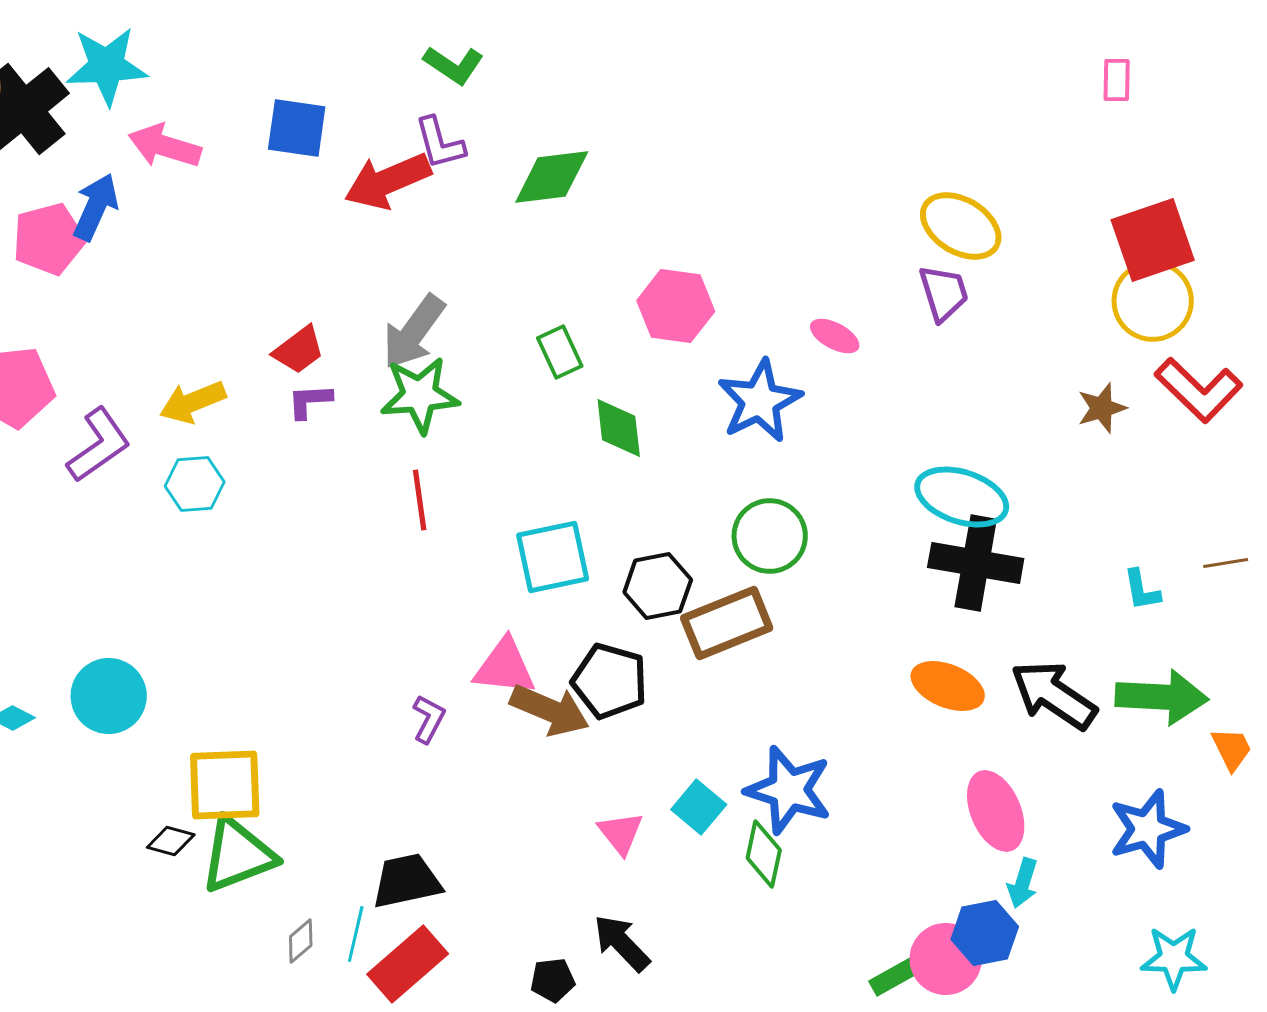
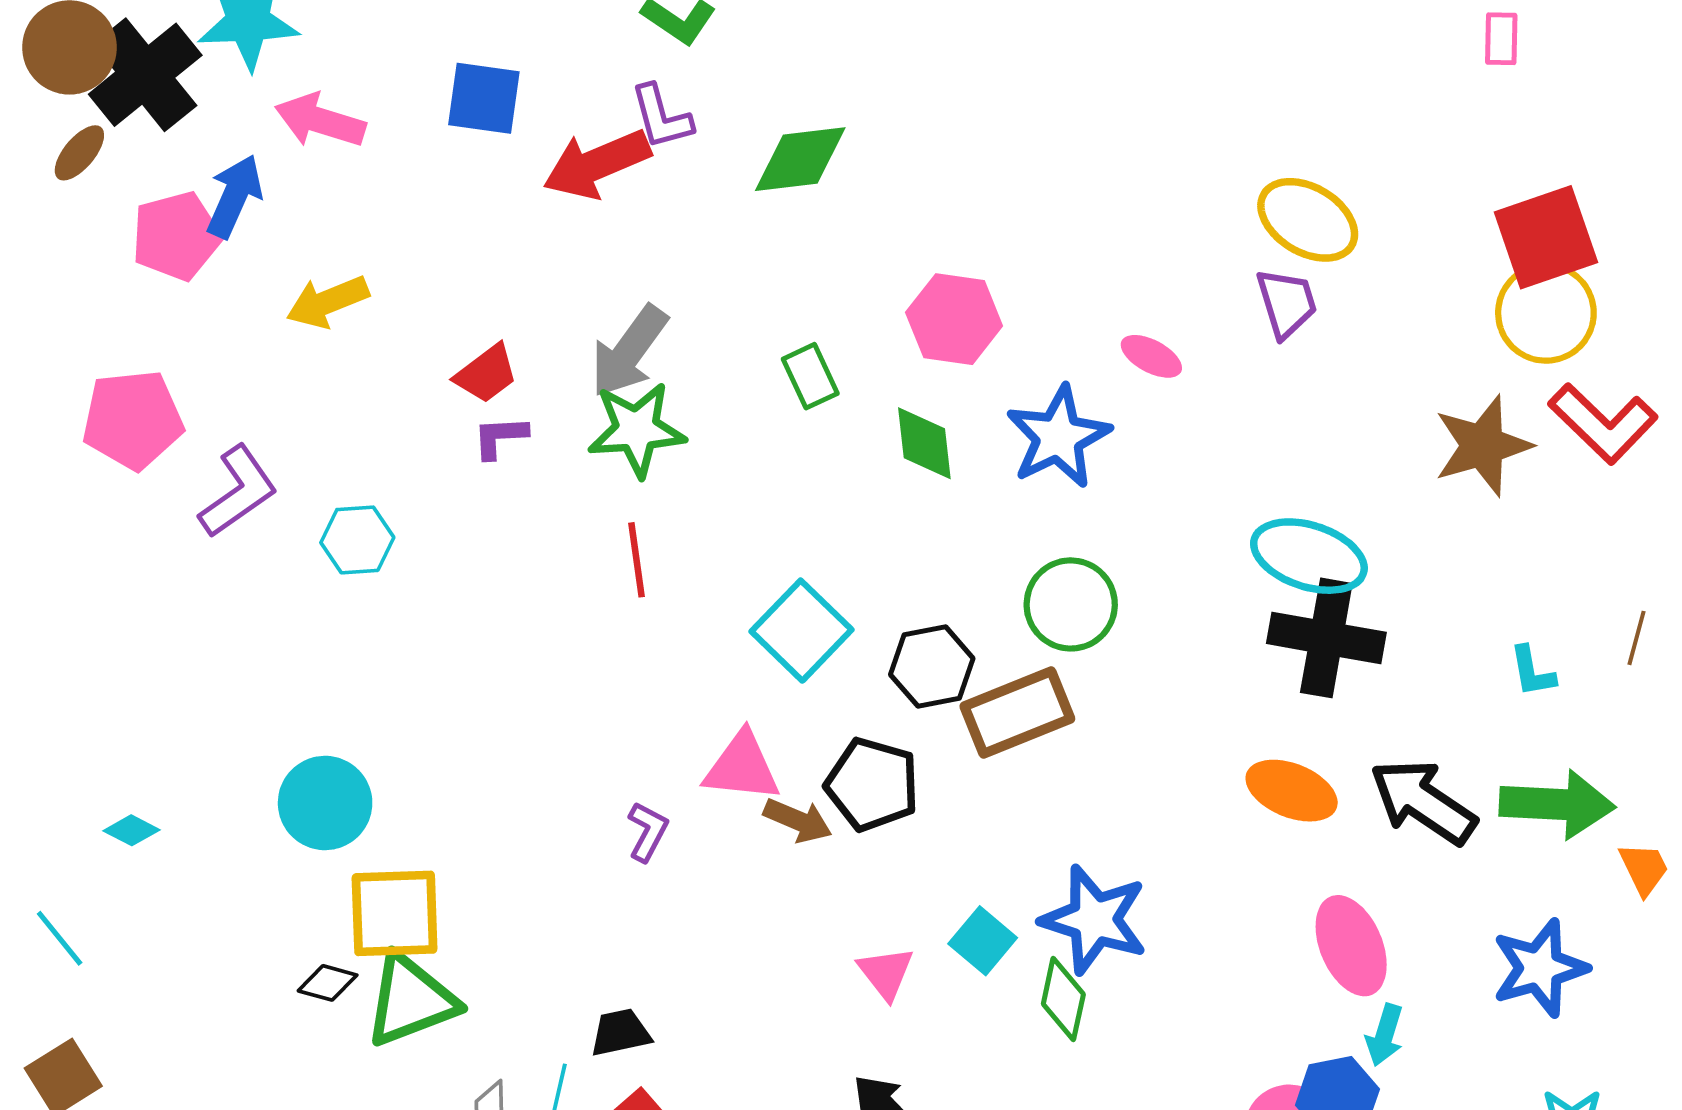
yellow arrow: (193, 402) -> (328, 302), moved
brown star: (1102, 408) -> (1483, 446), size x1.6
green diamond: (619, 428) -> (924, 443), moved
cyan square: (553, 557) -> (801, 631), turned -34
brown line: (1226, 563) -> (1636, 638), turned -66
cyan circle: (109, 696) -> (325, 803), moved
brown arrow: (550, 710) -> (798, 820), size x0.7
black trapezoid: (407, 881) -> (620, 1033), size x0.7

